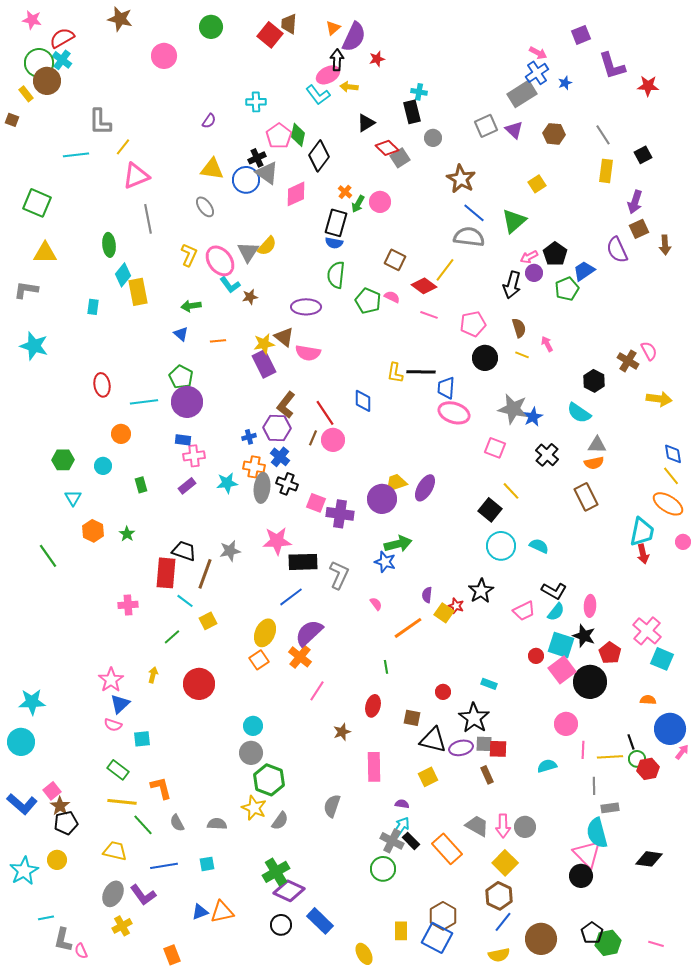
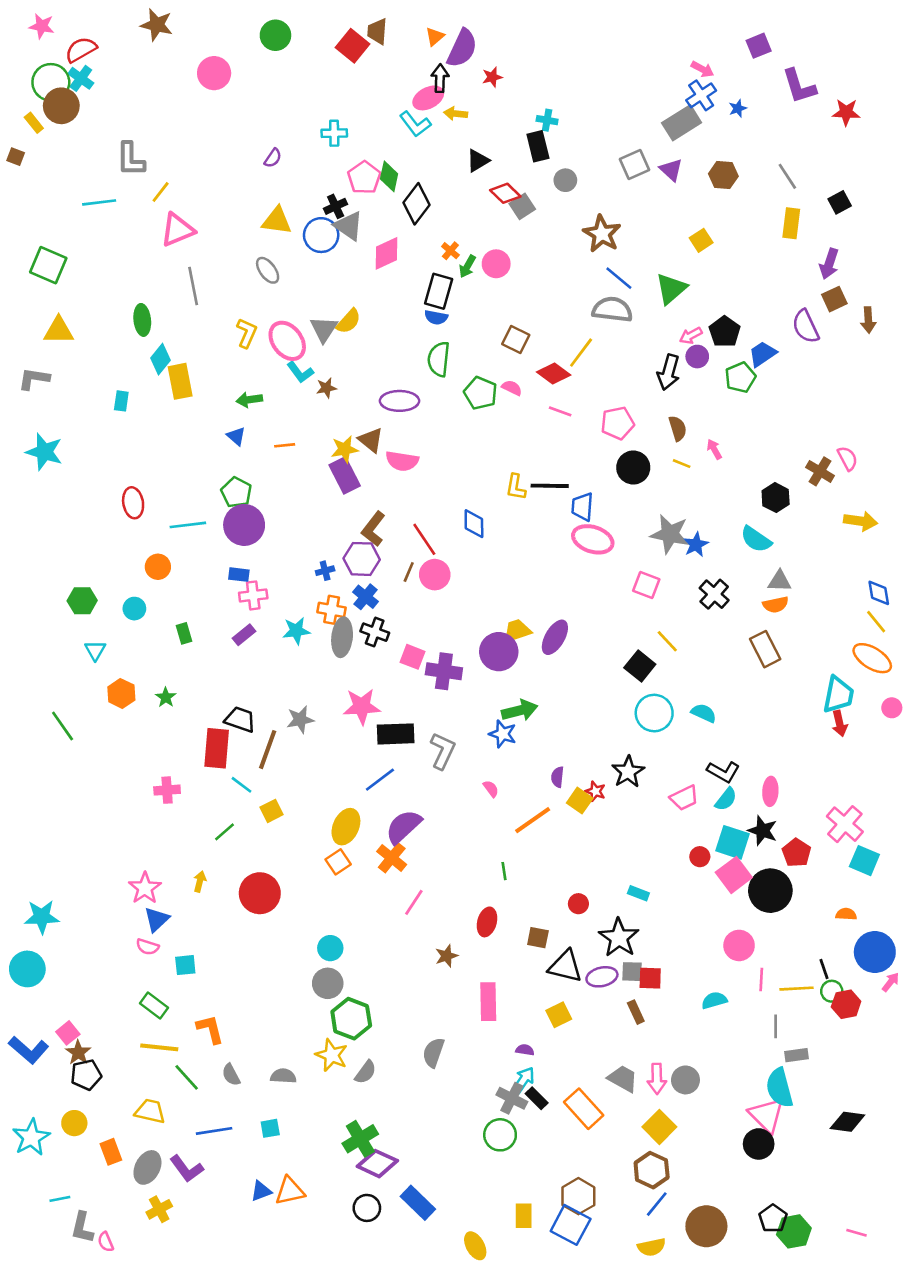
orange rectangle: (172, 955) -> (111, 1152), moved

